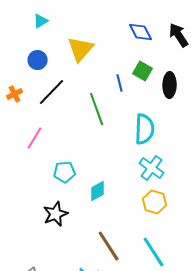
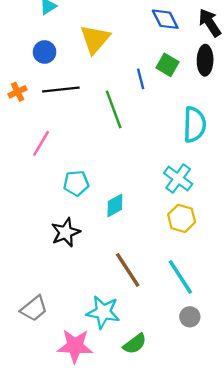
black ellipse: (170, 85) -> (205, 60), moved
black line: (52, 92) -> (61, 89), turned 40
cyan semicircle: (145, 129) -> (194, 125), moved

